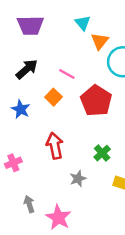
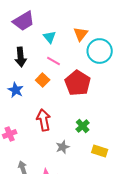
cyan triangle: (83, 23) -> (50, 37), moved
purple trapezoid: (30, 25) -> (24, 21), turned -30
black arrow: (27, 69) -> (21, 57), turned 126

